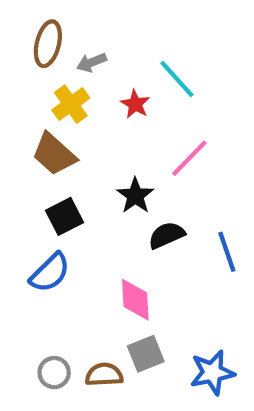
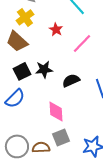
red star: (135, 104) -> (56, 29), moved
black star: (135, 196) -> (44, 69), moved, turned 30
gray circle: (54, 373) -> (17, 146), size x1.5

